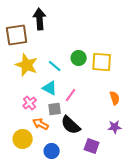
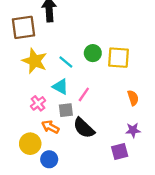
purple square: (92, 146) -> (120, 151), moved, turned -35
blue circle: (52, 151) -> (49, 159), moved

